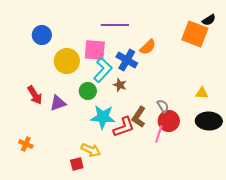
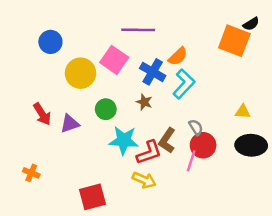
pink square: (95, 50) -> (114, 60), turned 30
cyan L-shape: (103, 70) -> (184, 84), moved
yellow arrow: (91, 150) -> (144, 180), moved
red square: (77, 164) -> (93, 197), size x1.6

